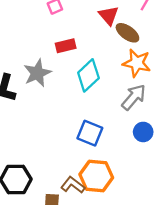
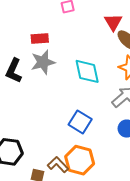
red rectangle: (66, 46) -> (40, 39), moved
cyan diamond: (88, 75) -> (87, 71), turned -68

